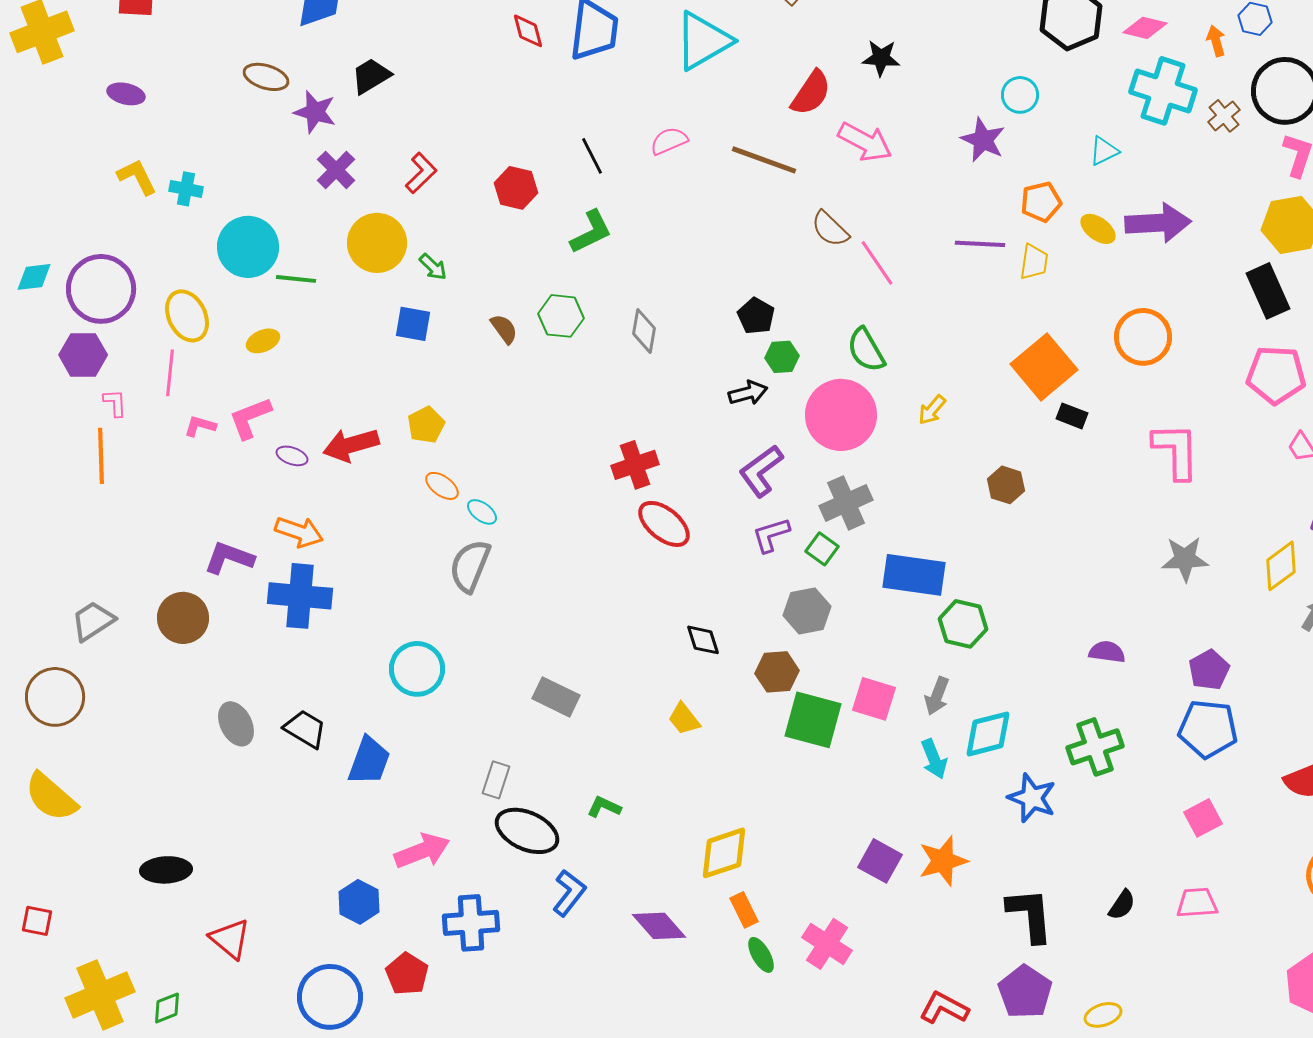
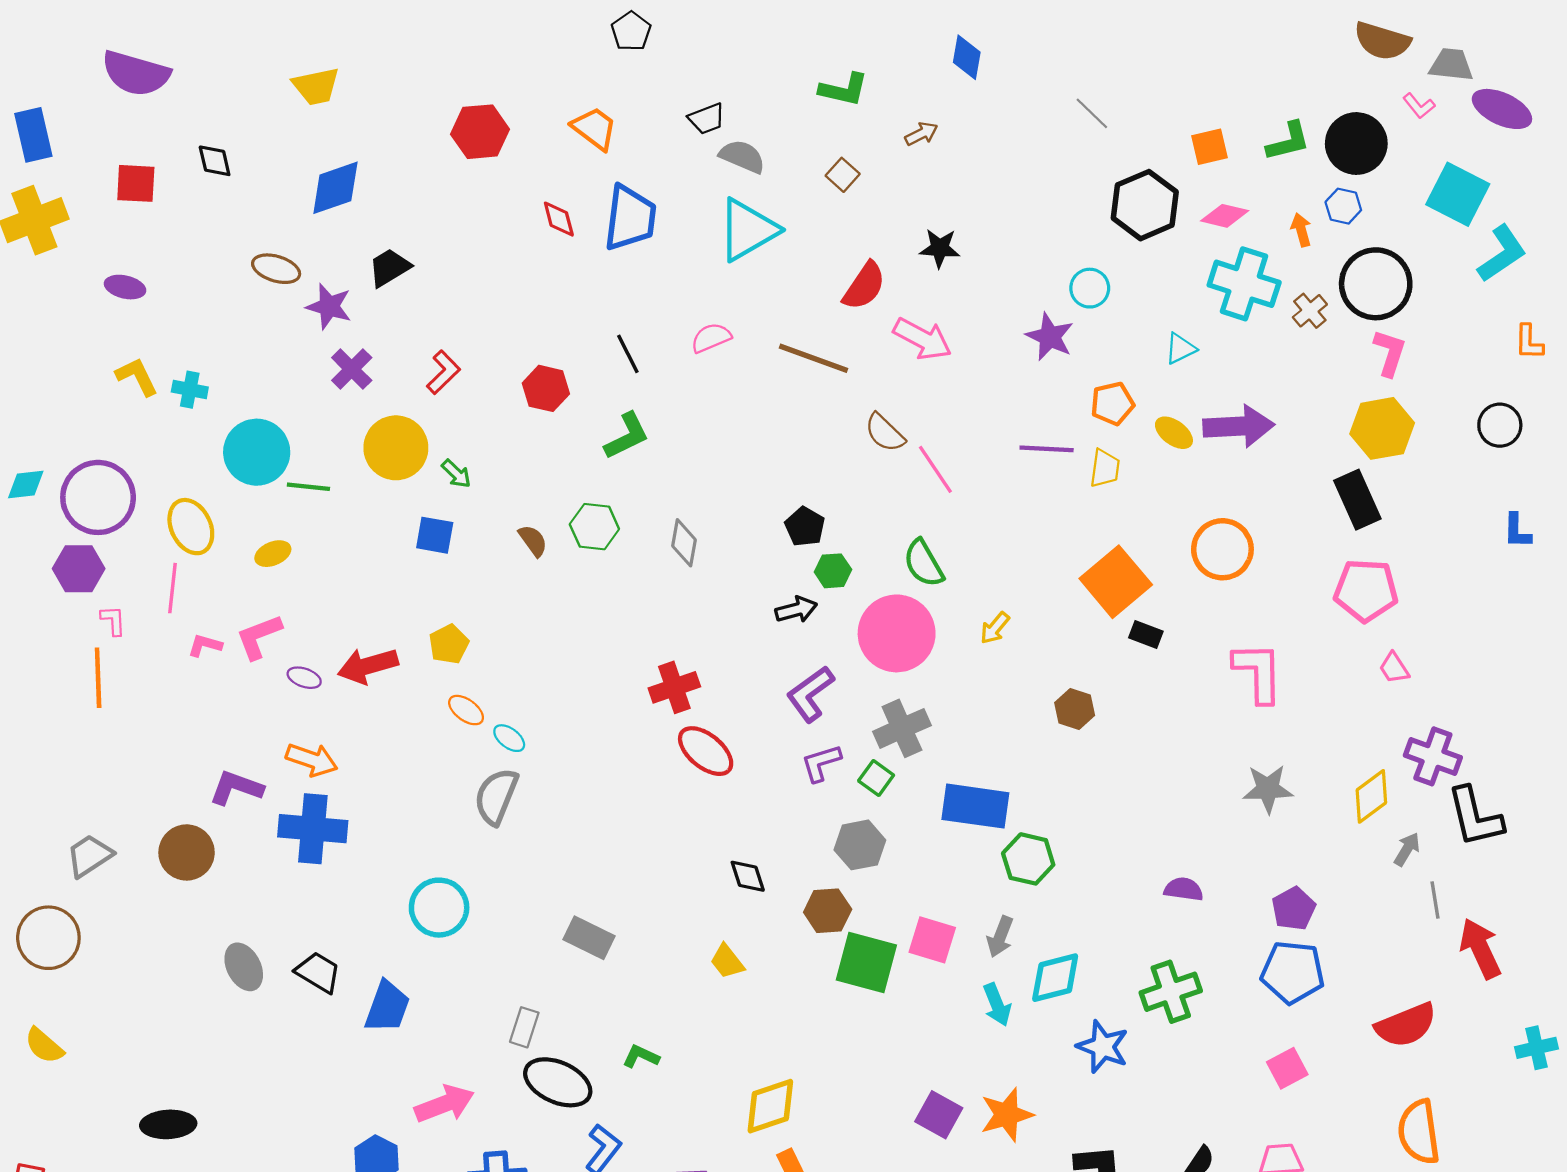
yellow semicircle: (51, 797) -> (44, 1046), size x0.7

